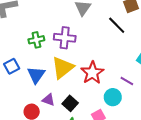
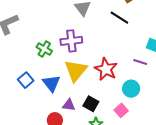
green cross: (36, 40) -> (44, 49), turned -35
purple line: (127, 81) -> (140, 62), moved

